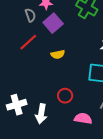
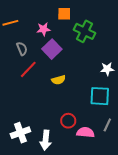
gray semicircle: (30, 15) -> (22, 49), moved
pink semicircle: (83, 118) -> (85, 132), moved

